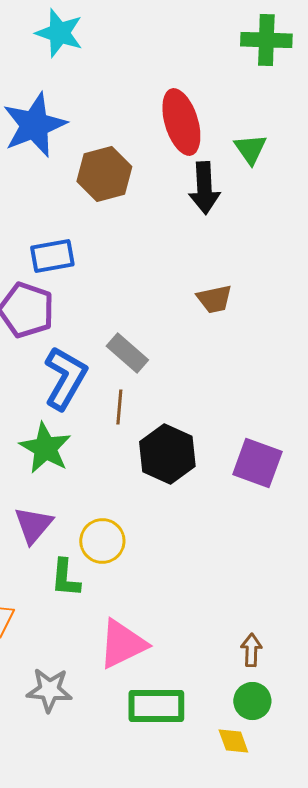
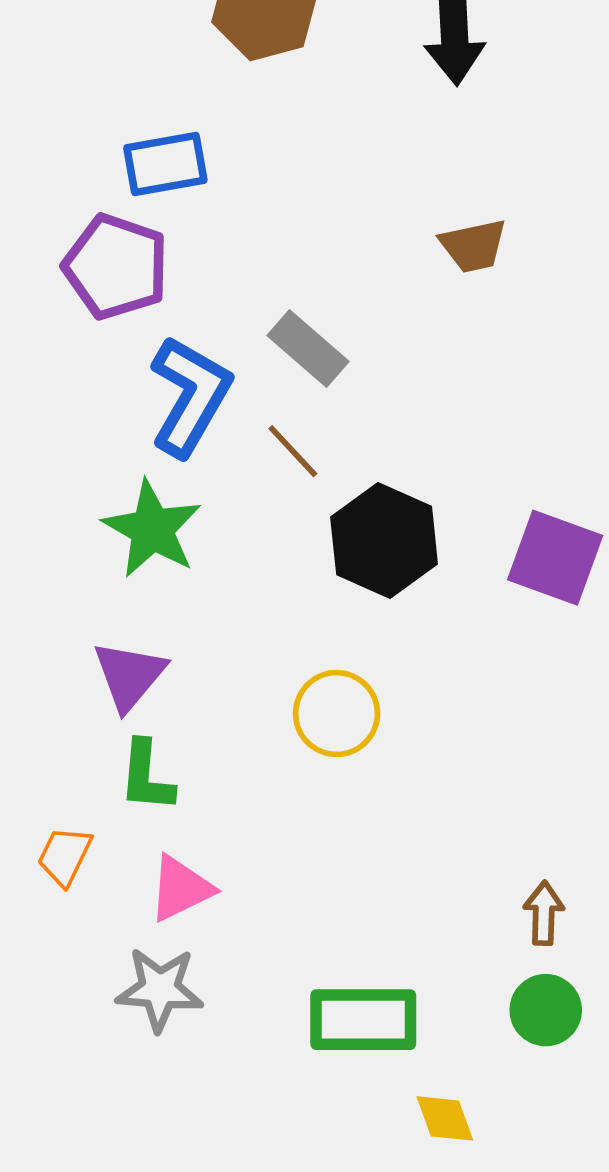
brown line: (119, 407) -> (293, 451), turned -48
yellow circle: (102, 541) -> (337, 714), moved
green L-shape: (65, 578) -> (146, 776), moved
pink triangle: (122, 644) -> (181, 888), moved, size x0.7
yellow diamond: (233, 741) -> (445, 1118), moved

